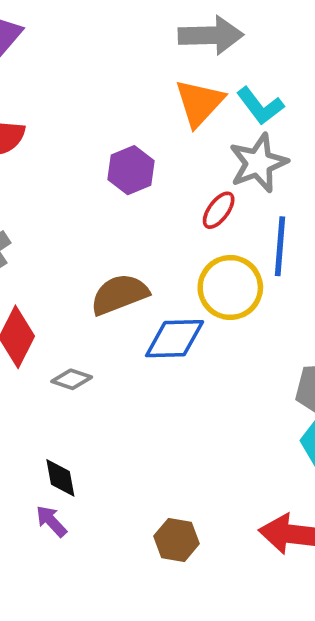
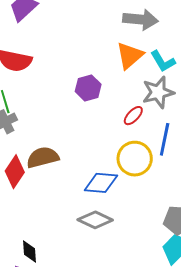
brown semicircle: (119, 294) -> (43, 157), moved
gray diamond: (72, 379) -> (95, 220), moved, size x1.6

